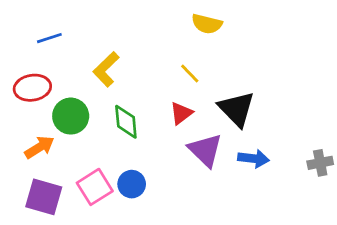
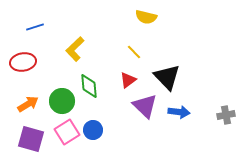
green circle: (71, 116) -> (62, 101), moved

